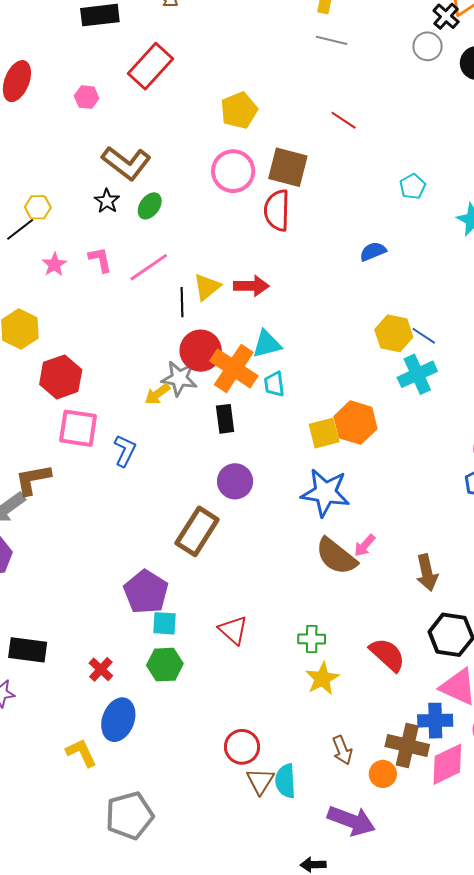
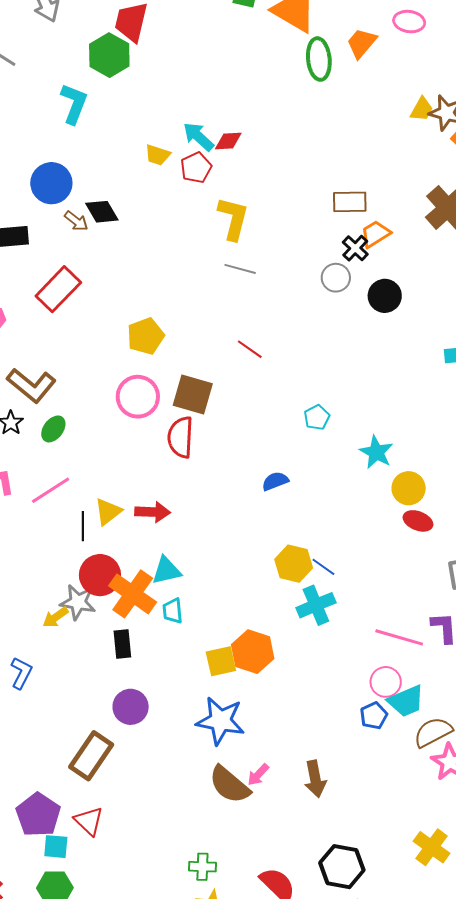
brown arrow: (427, 573) -> (315, 779), moved
red triangle: (233, 630) -> (89, 821), moved

